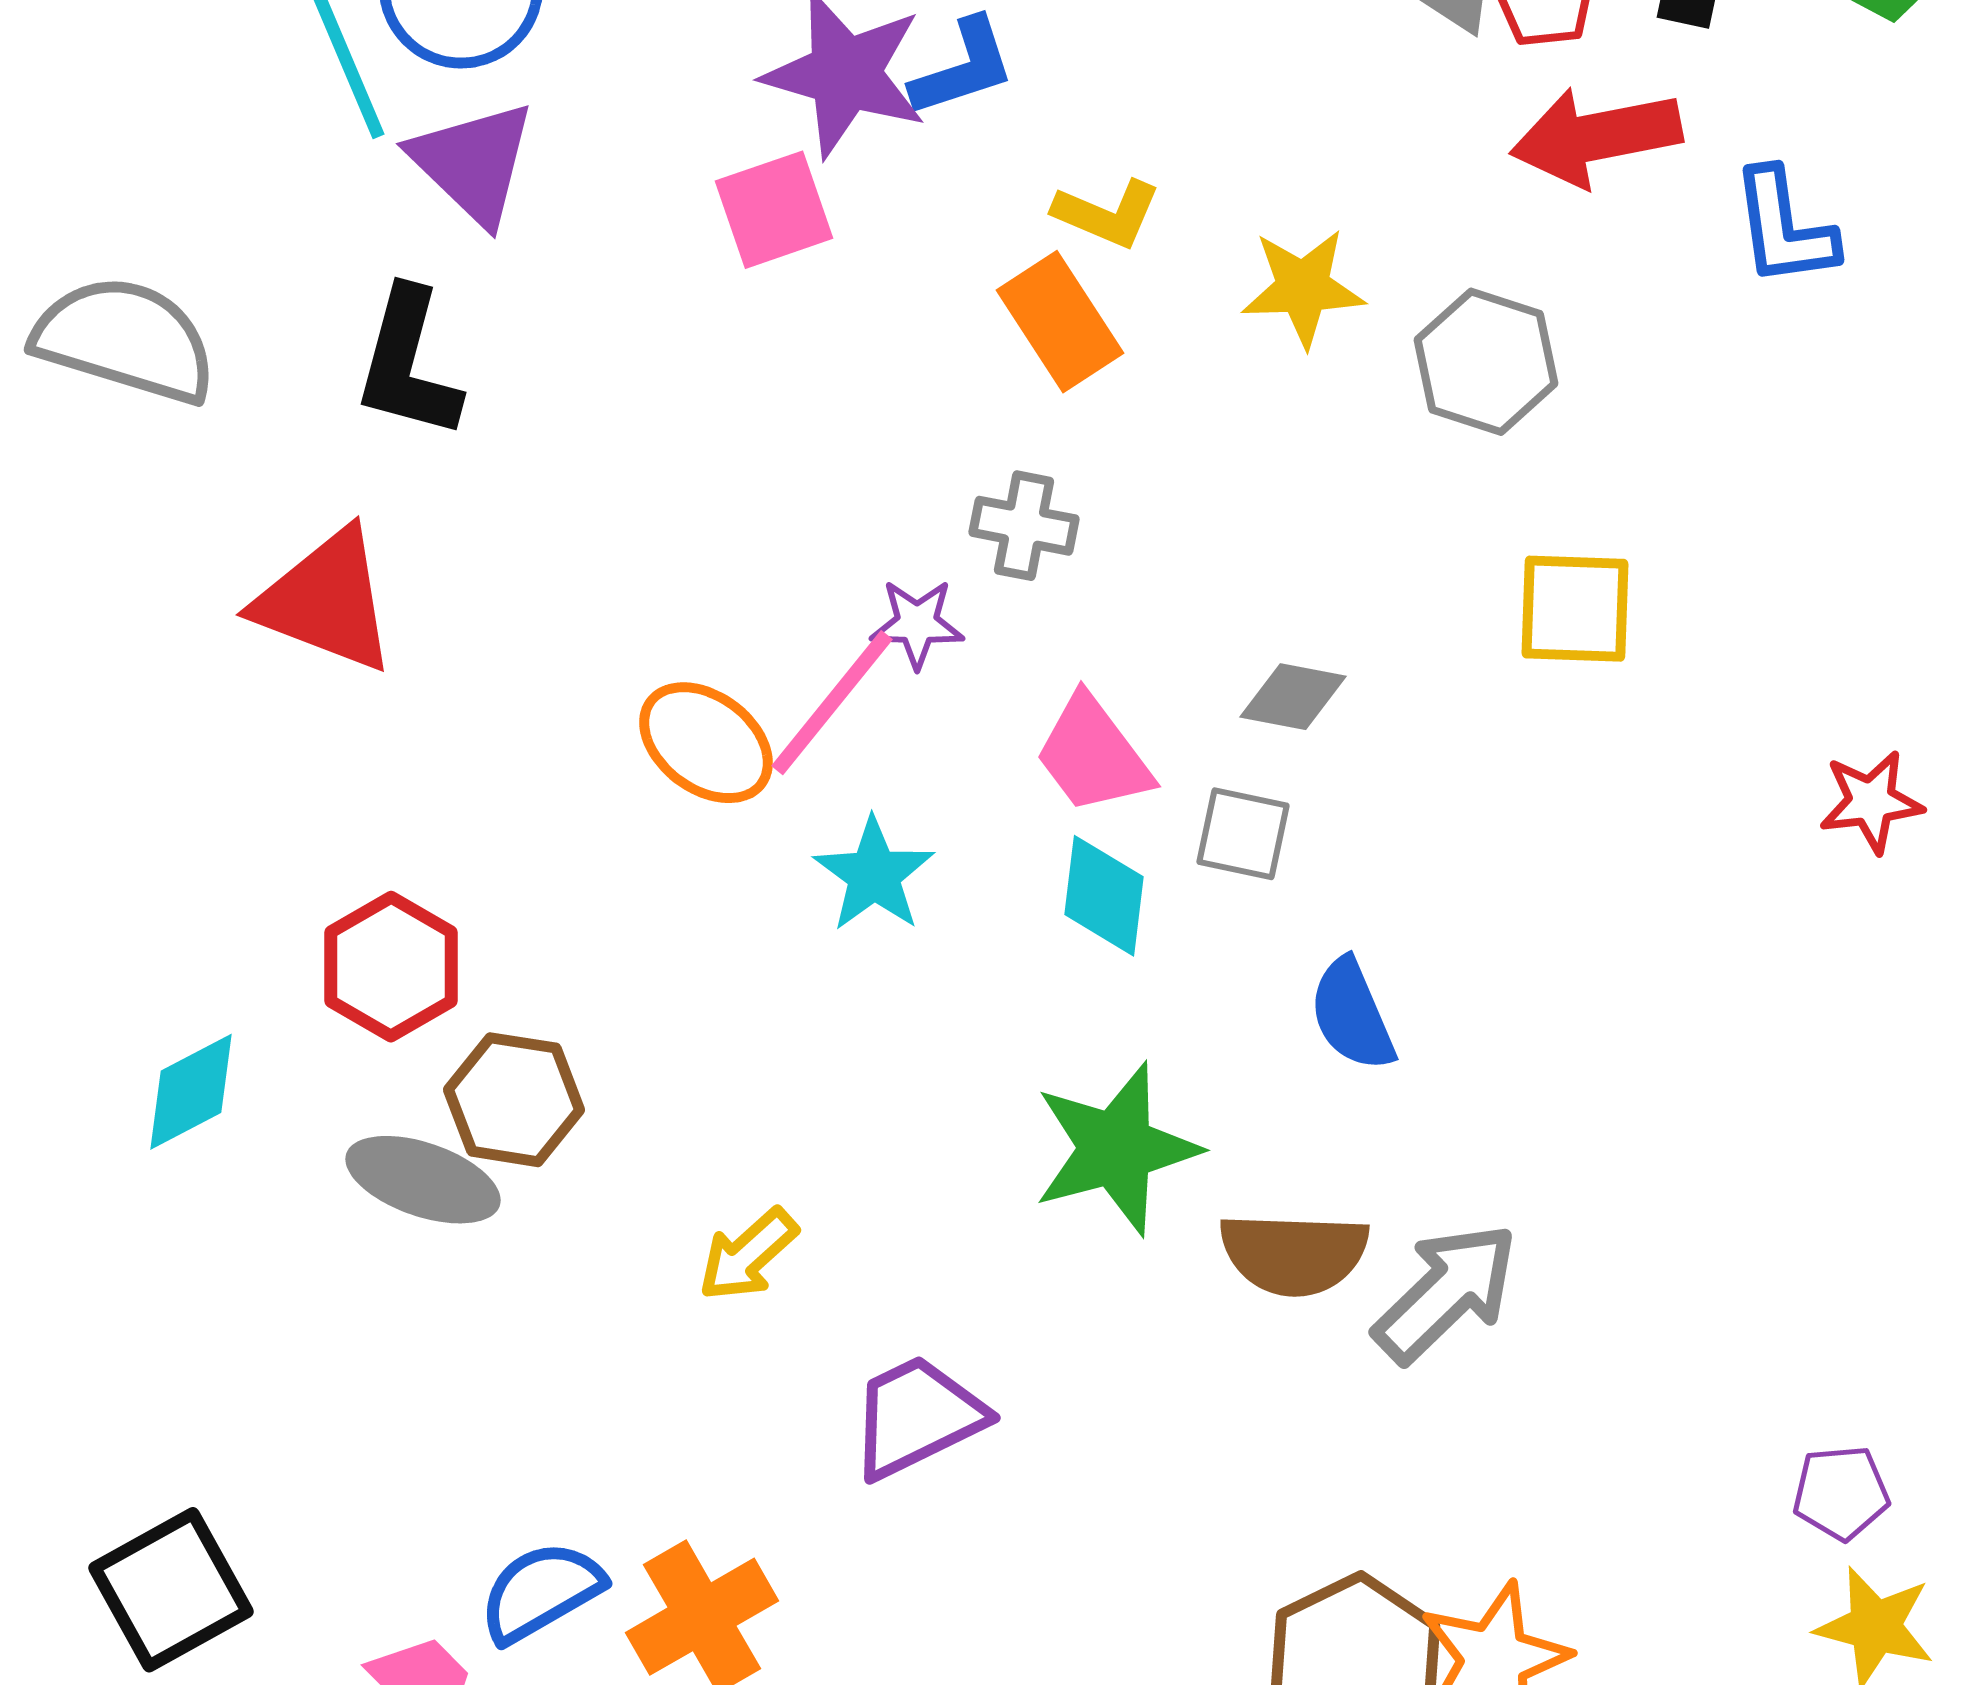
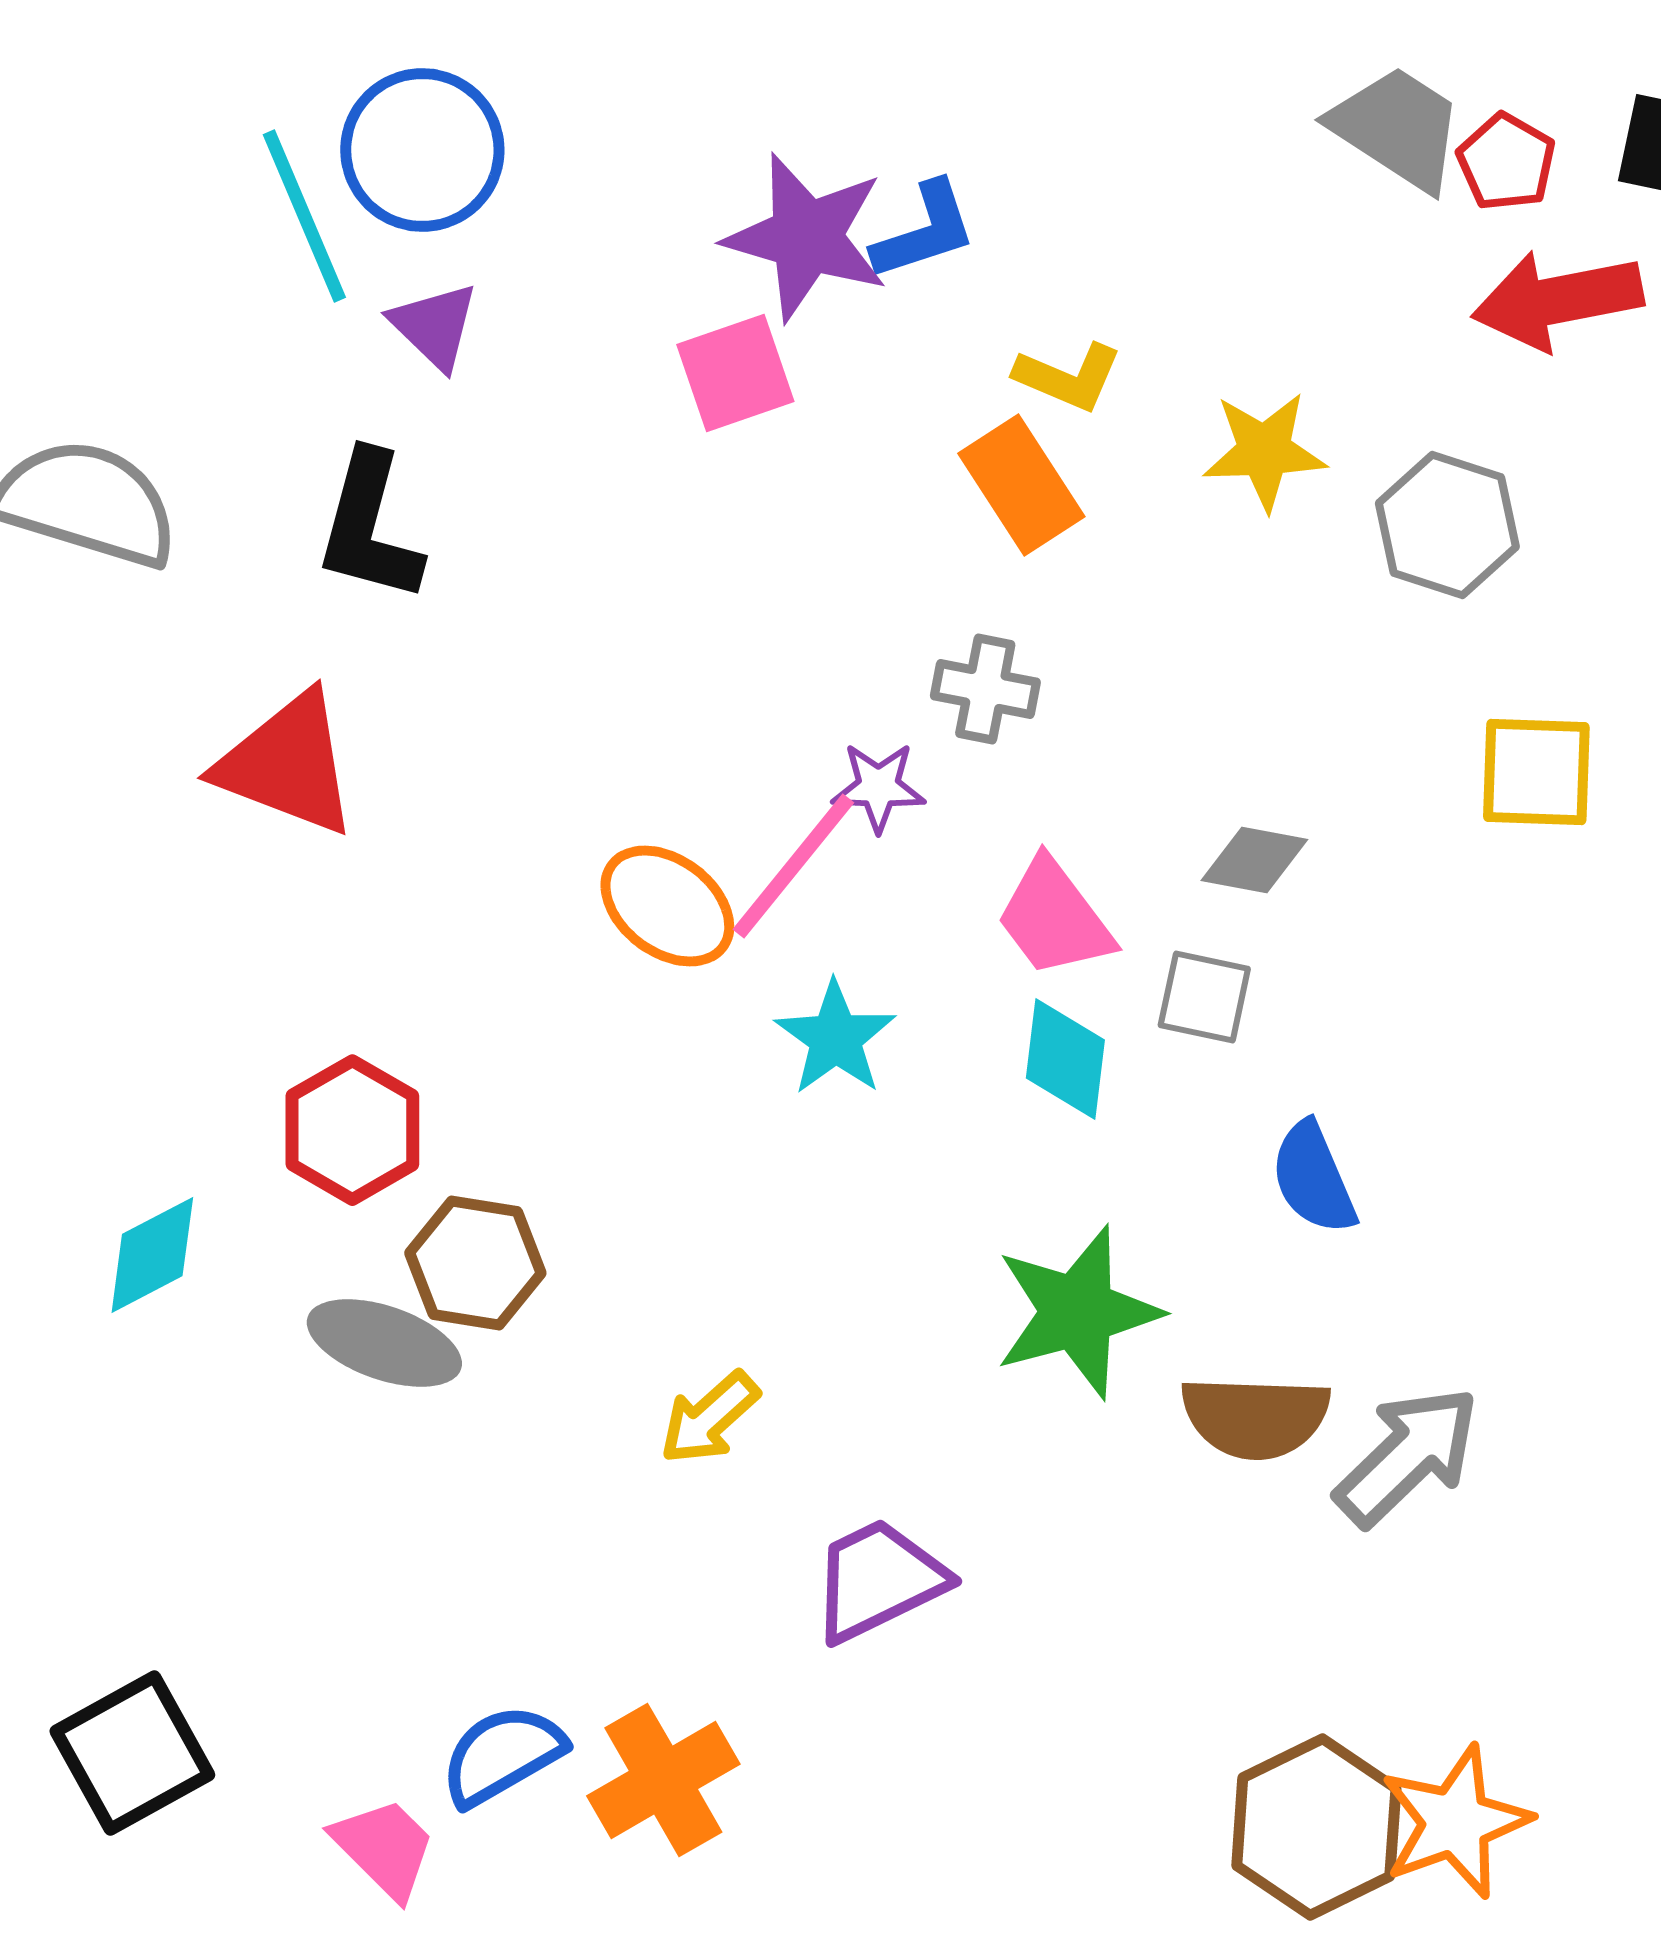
purple triangle: (473, 163) -> (434, 326), size x0.7

